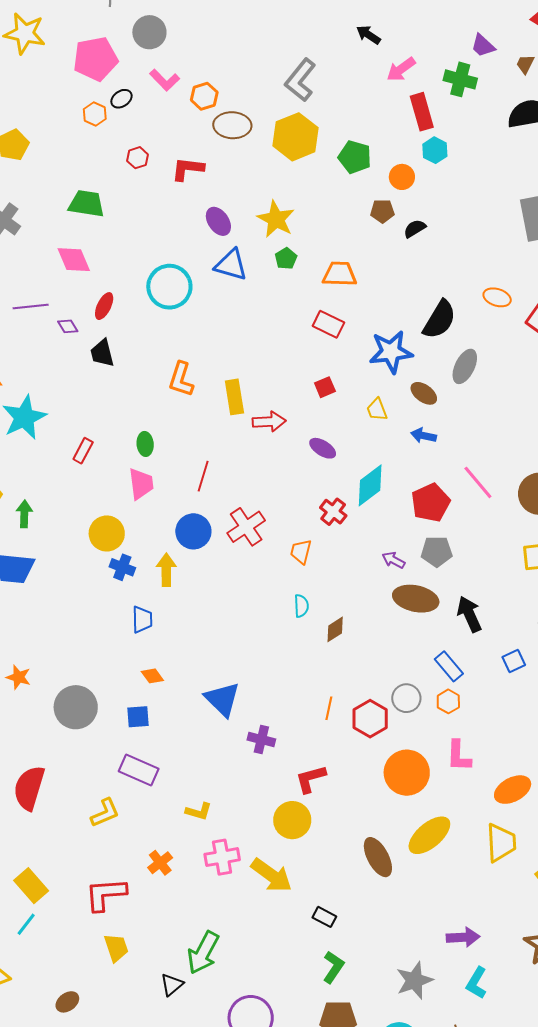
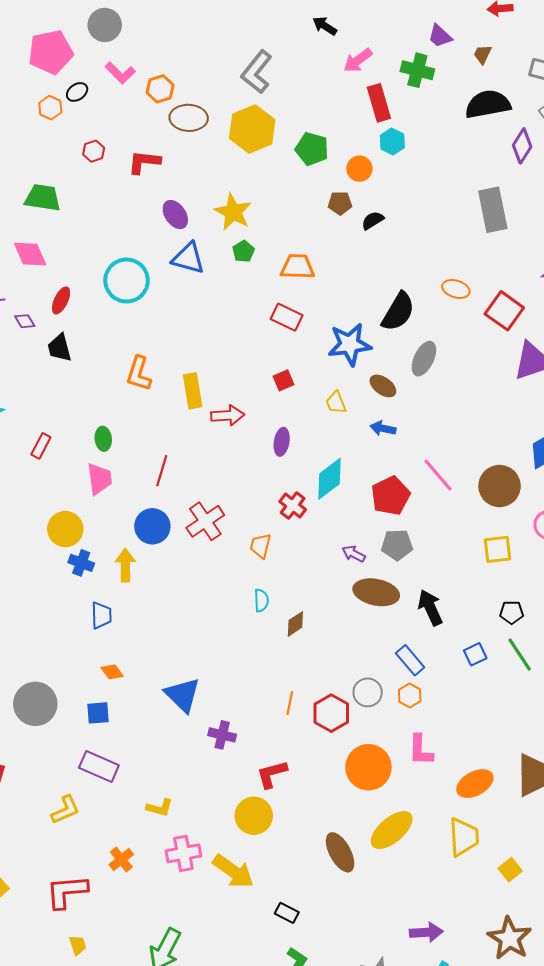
purple ellipse: (323, 448) -> (282, 442), turned 68
yellow trapezoid: (116, 948) -> (78, 945), size x0.7

